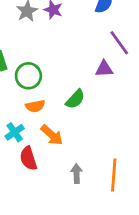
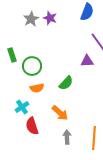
orange arrow: (52, 135) -> (60, 113), moved

